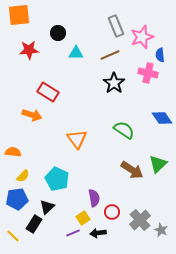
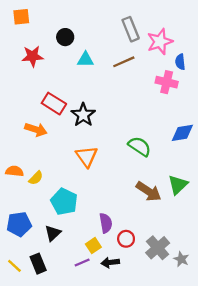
orange square: (19, 15) -> (21, 17), size x0.7
black star: (114, 83) -> (83, 115), moved
blue diamond: (162, 118) -> (182, 133), turned -65
yellow semicircle: (23, 176) -> (36, 178), moved
black rectangle: (34, 224) -> (38, 264), moved, turned -54

